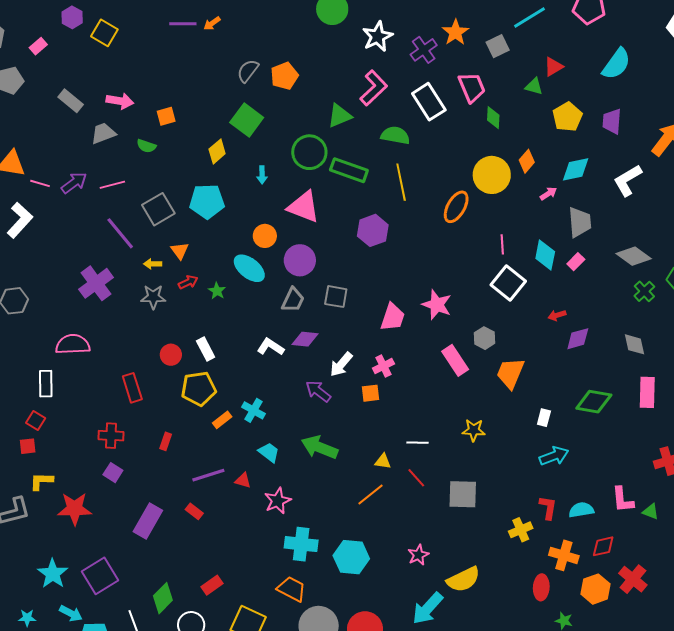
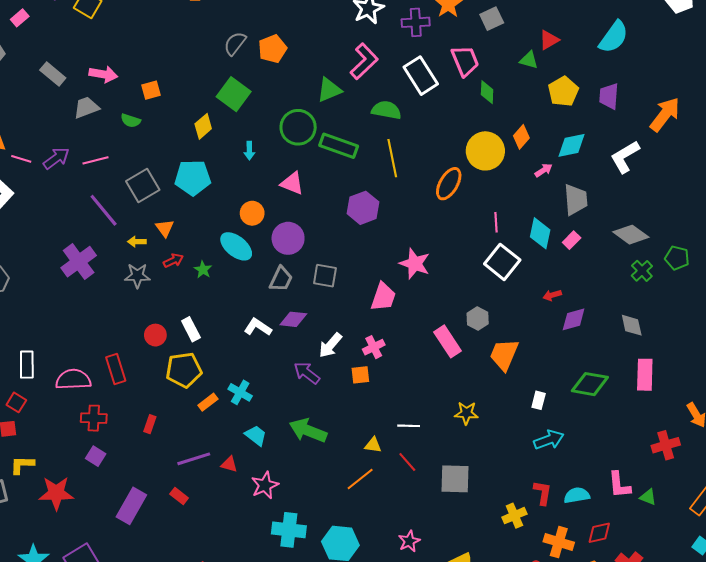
purple cross: (424, 50) -> (416, 22), turned 32
pink triangle: (304, 207) -> (292, 183), size x0.7
pink star: (437, 305) -> (415, 264), moved
pink semicircle: (73, 344) -> (73, 379), moved

